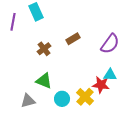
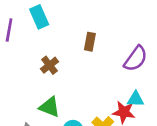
brown rectangle: (73, 39) -> (90, 42), moved, turned -48

